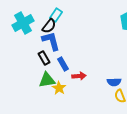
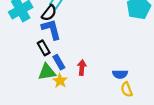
blue rectangle: (63, 64) -> (59, 62), moved
red arrow: (79, 76) -> (82, 68), turned -80

